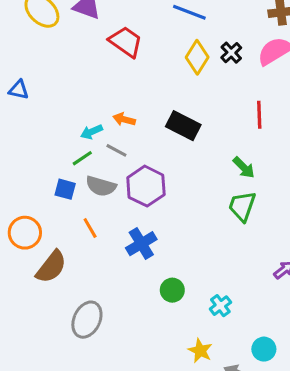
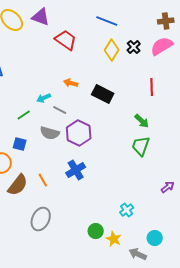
orange arrow: (124, 119) -> (71, 83), moved
green line: (82, 158) -> (24, 115), moved
blue square: (65, 189) -> (20, 144), moved
orange line: (90, 228) -> (43, 180), moved
green circle: (172, 290) -> (96, 231), moved

